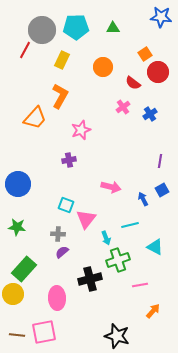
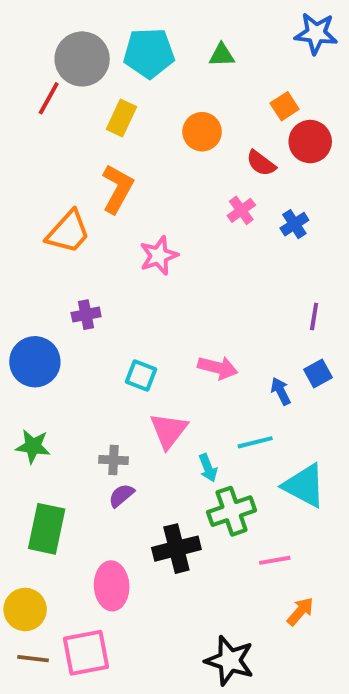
purple cross: (69, 160) -> (86, 315), moved
cyan square: (66, 205) -> (141, 376), moved
cyan triangle: (155, 247) -> (304, 486), size x1.4
green rectangle: (24, 269) -> (47, 529), turned -30
yellow circle: (13, 294) -> (25, 609), moved

